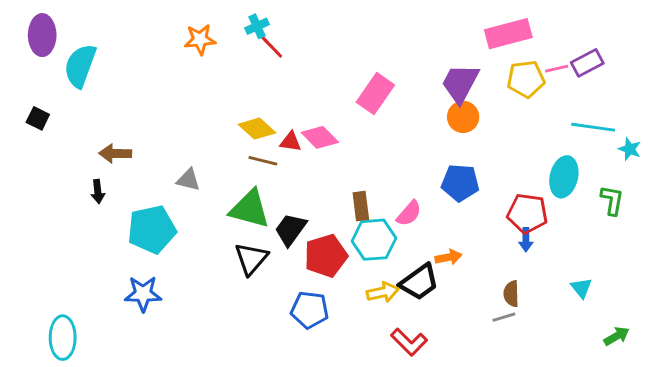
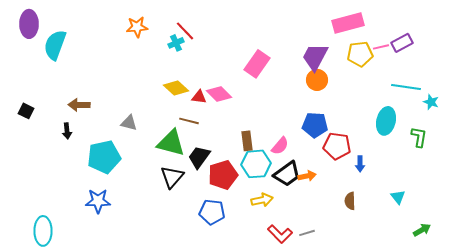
cyan cross: (257, 26) -> (176, 43), moved
black square: (38, 118) -> (26, 111), moved
brown line: (263, 161) -> (189, 121), moved
red pentagon: (527, 213) -> (337, 146), moved
black trapezoid: (419, 282) -> (287, 174), moved
gray line: (504, 317) -> (307, 233), moved

